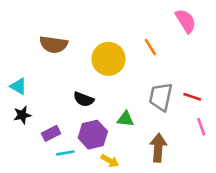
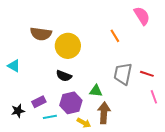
yellow circle: (108, 59) -> (68, 46), moved
black star: (22, 115) -> (18, 111), moved
brown arrow: (158, 148) -> (104, 113), moved

